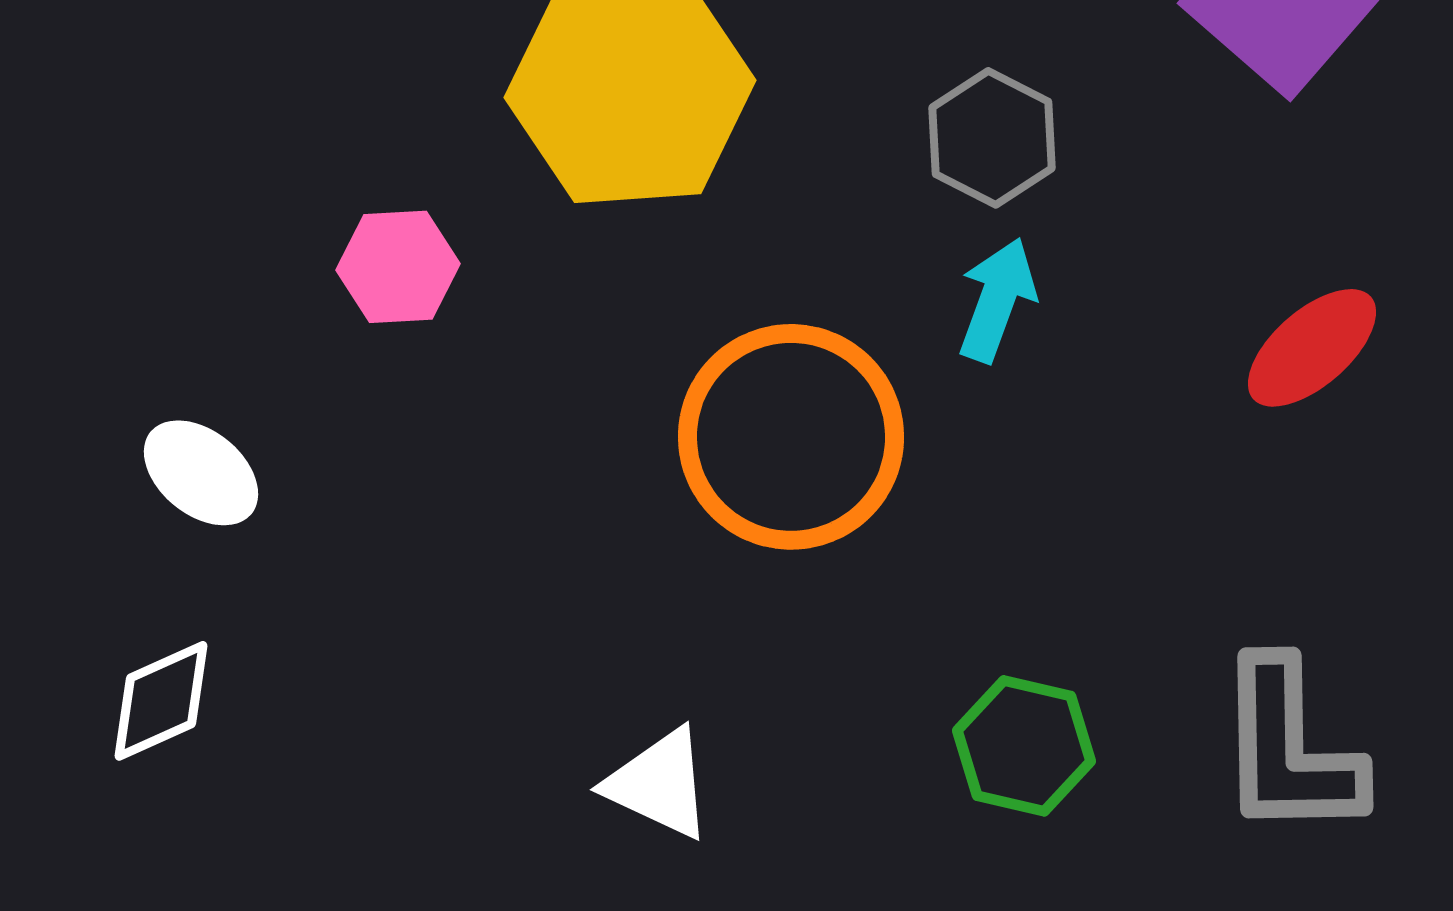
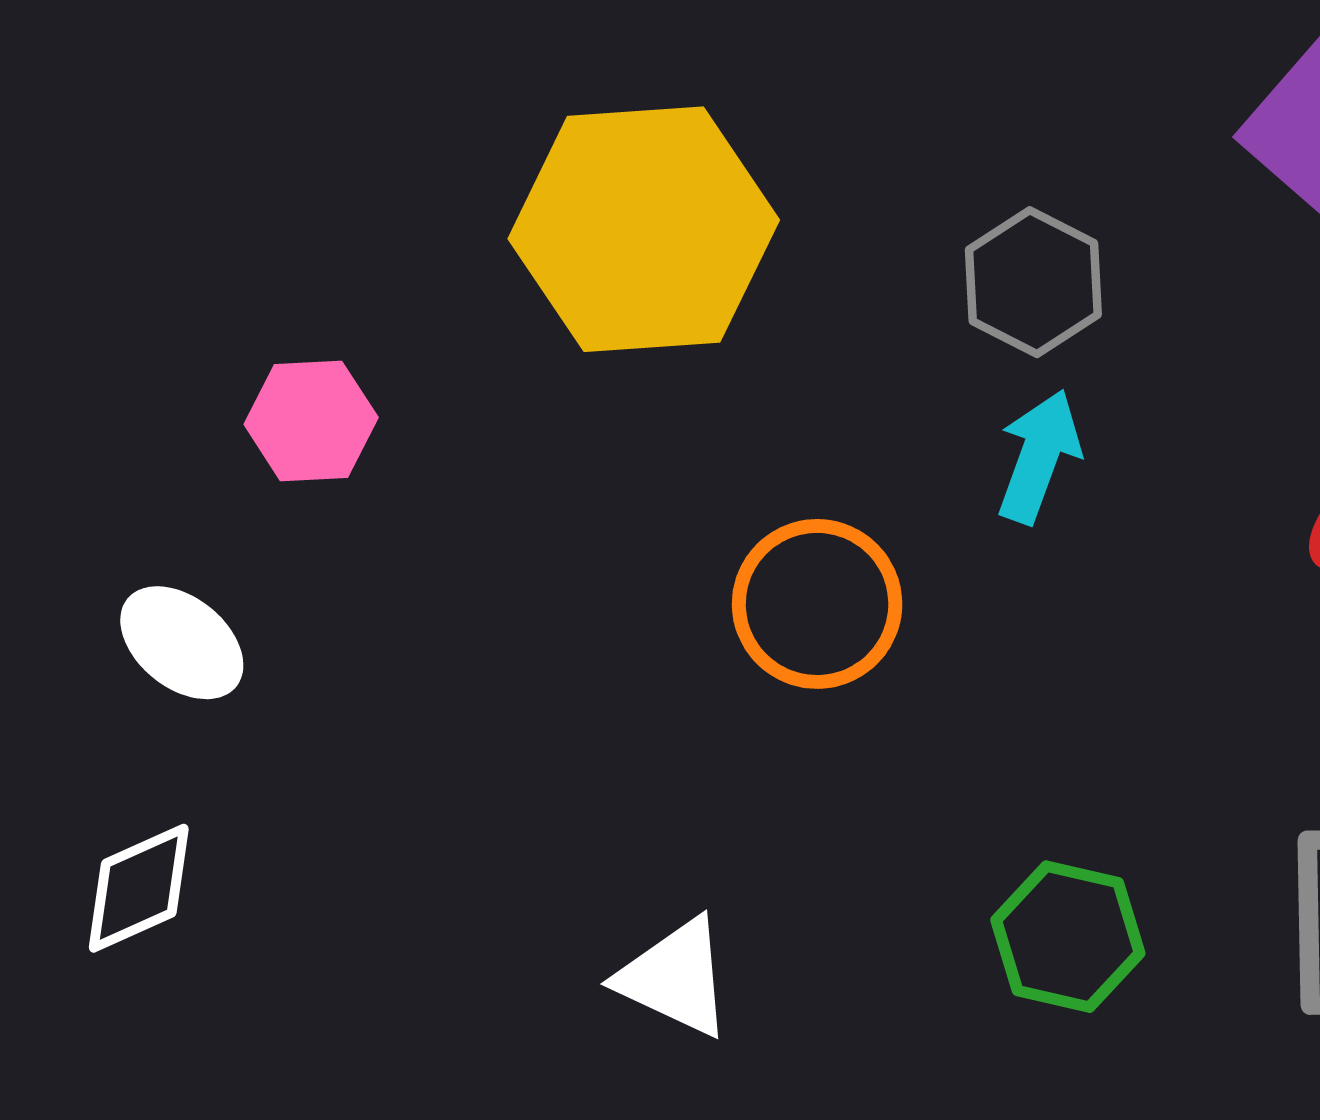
pink hexagon: (398, 267) -> (311, 421), moved
orange circle: (791, 437) -> (817, 604), size x0.7

